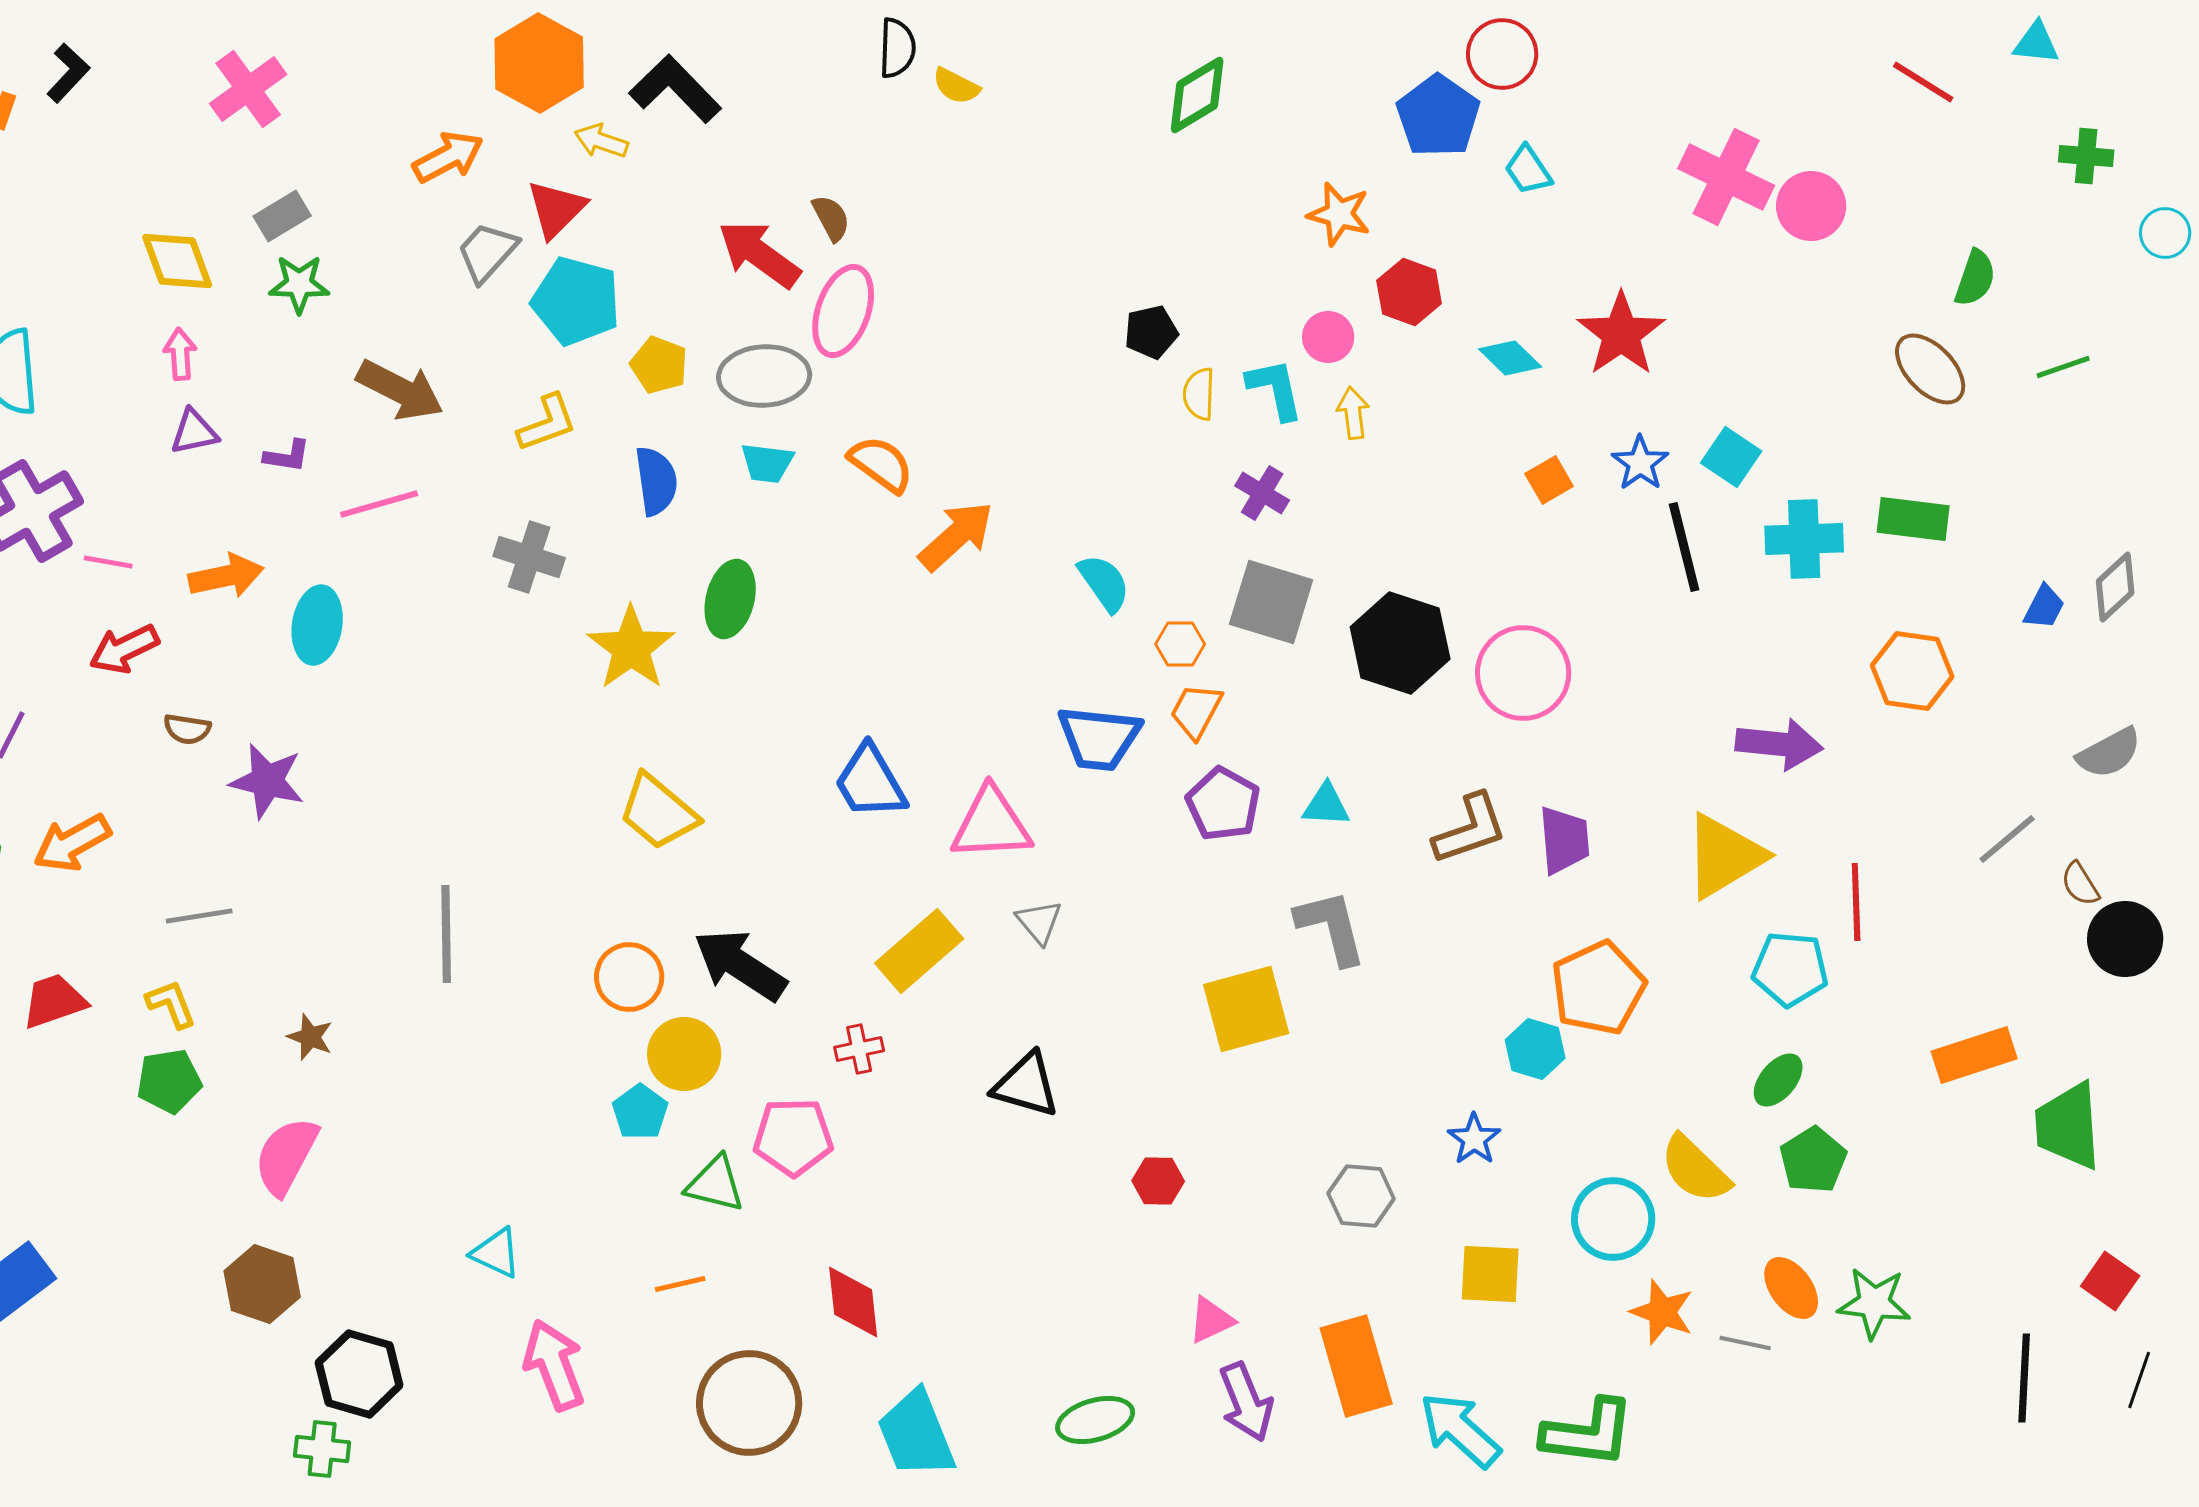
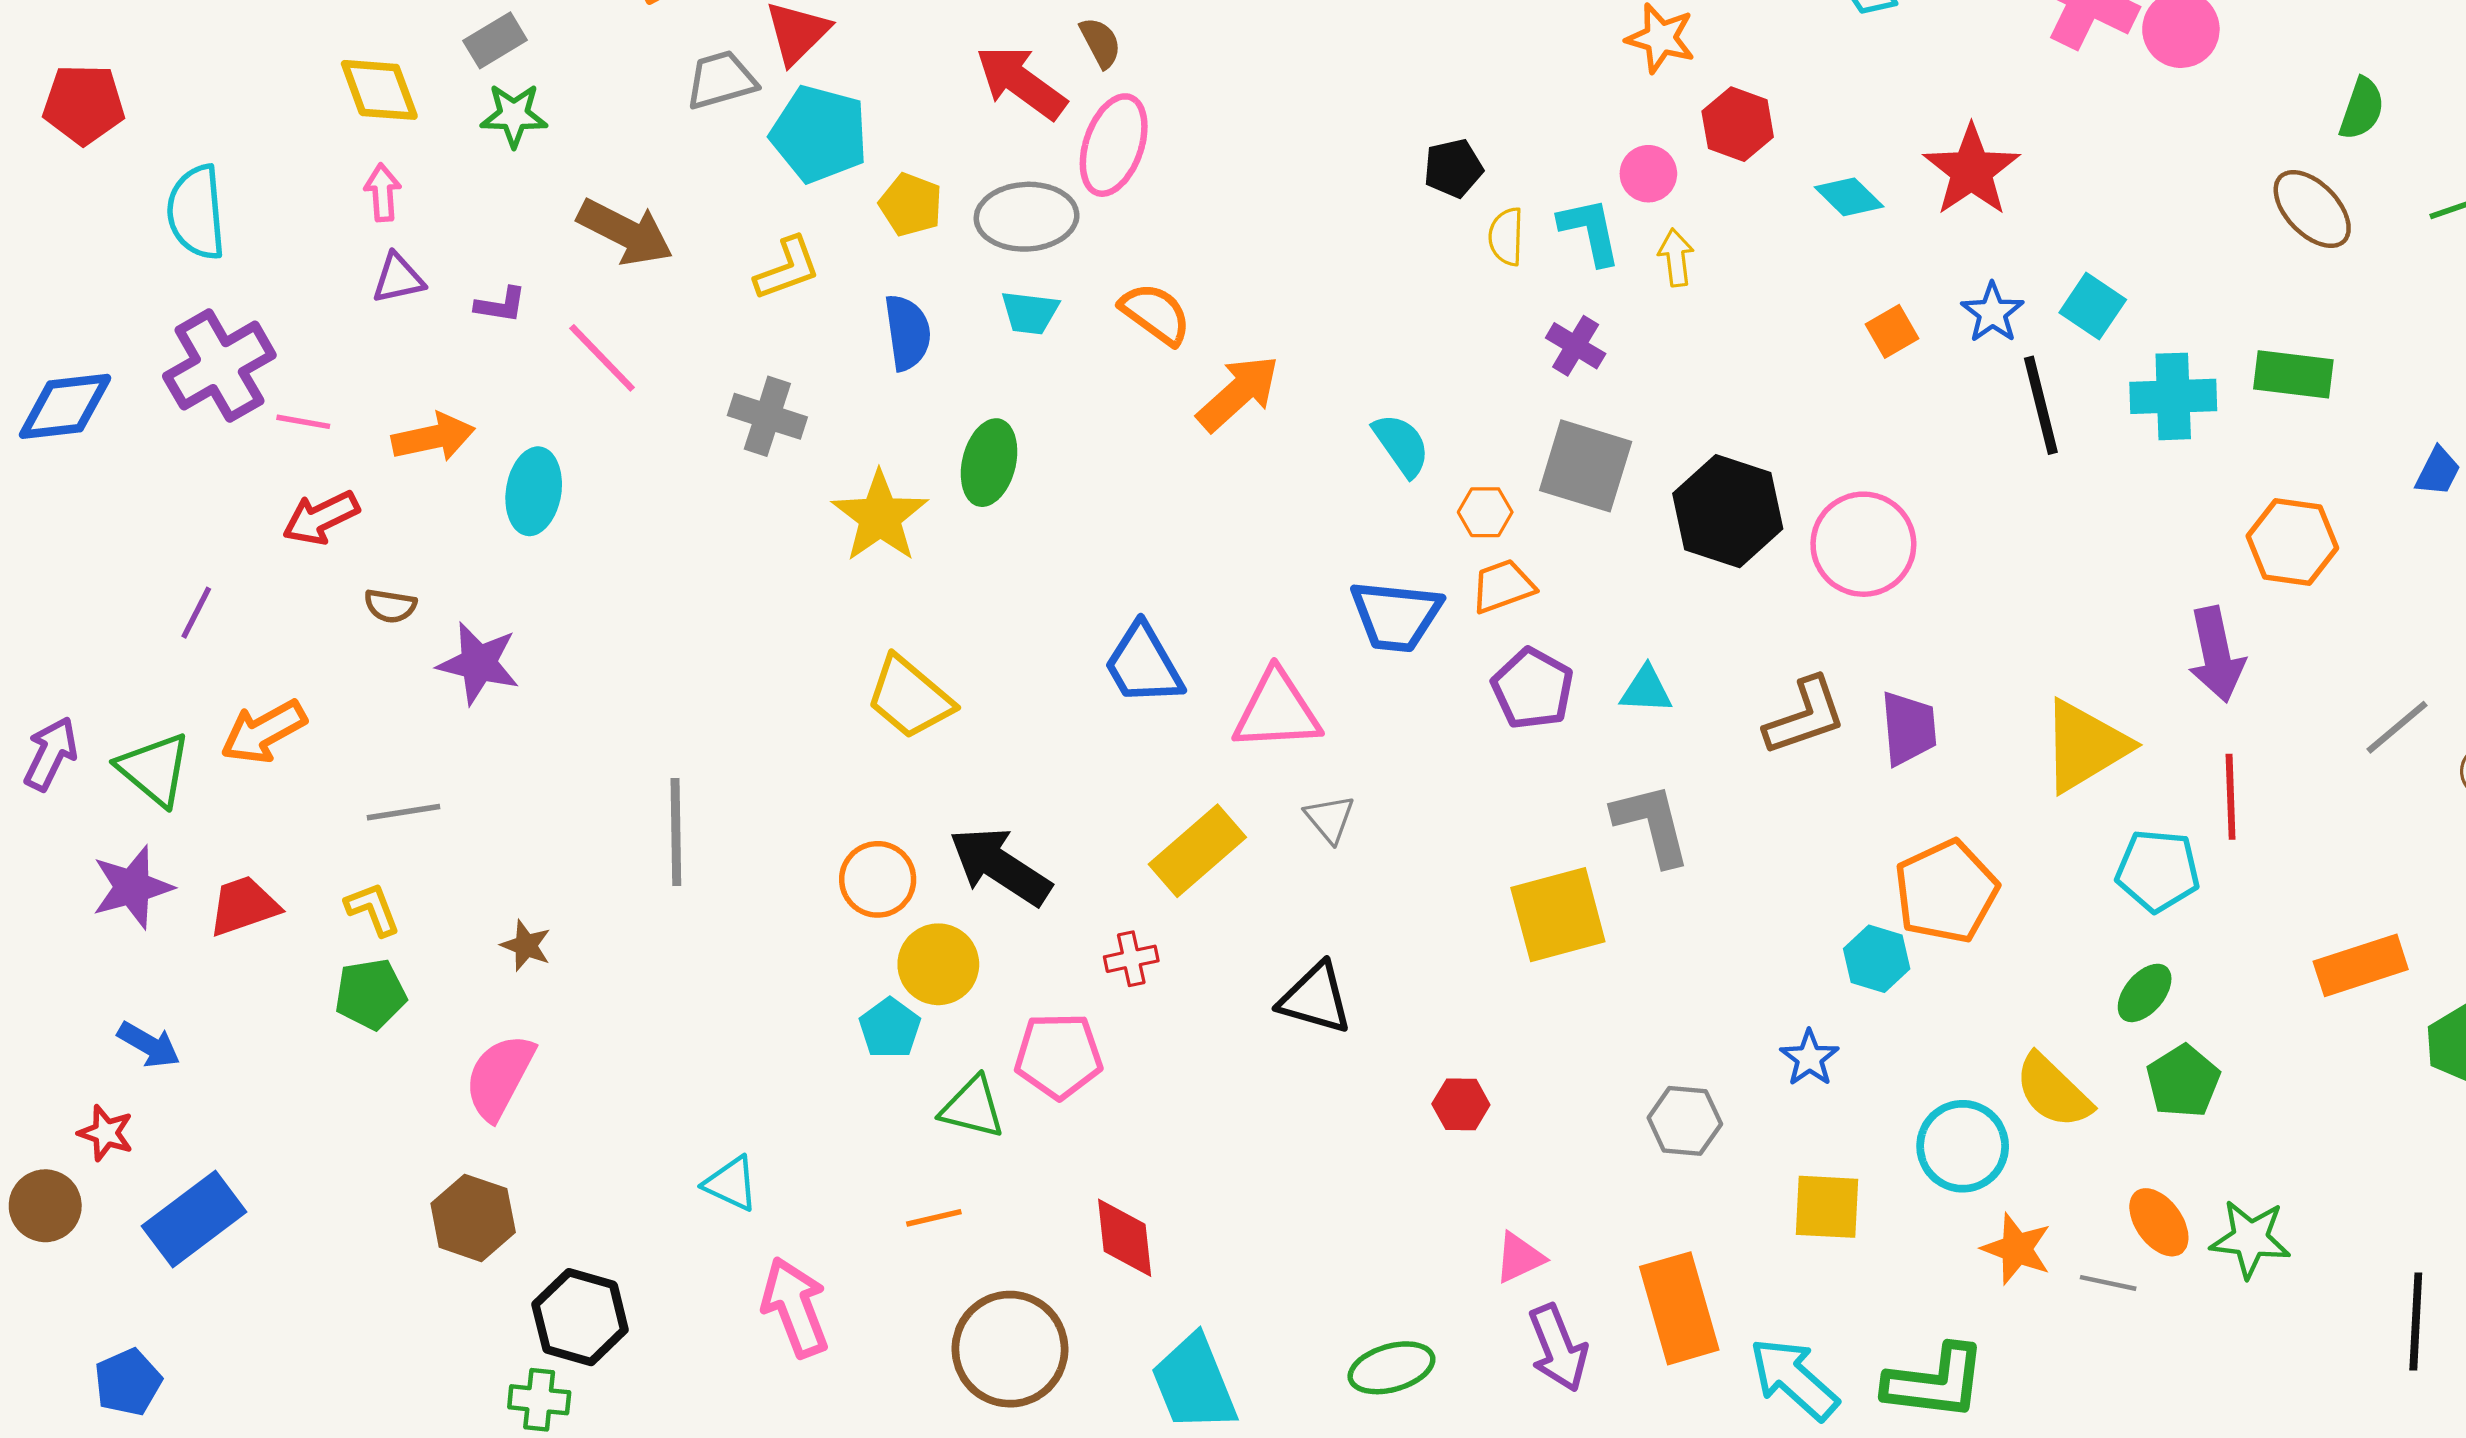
gray trapezoid: (487, 252) -> (721, 80), turned 32
pink line: (379, 504) -> (602, 358), turned 62
orange trapezoid: (1196, 711) -> (1503, 586), turned 42
purple arrow: (1779, 744) -> (2216, 654), moved, turned 72

